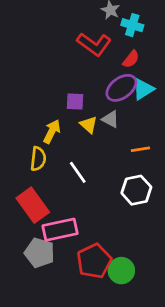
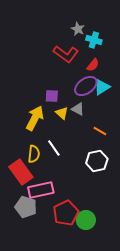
yellow arrow: (52, 131) -> (35, 118), size x1.4
orange line: (140, 149) -> (100, 131), turned 40
yellow semicircle: (38, 159) -> (34, 154), moved

